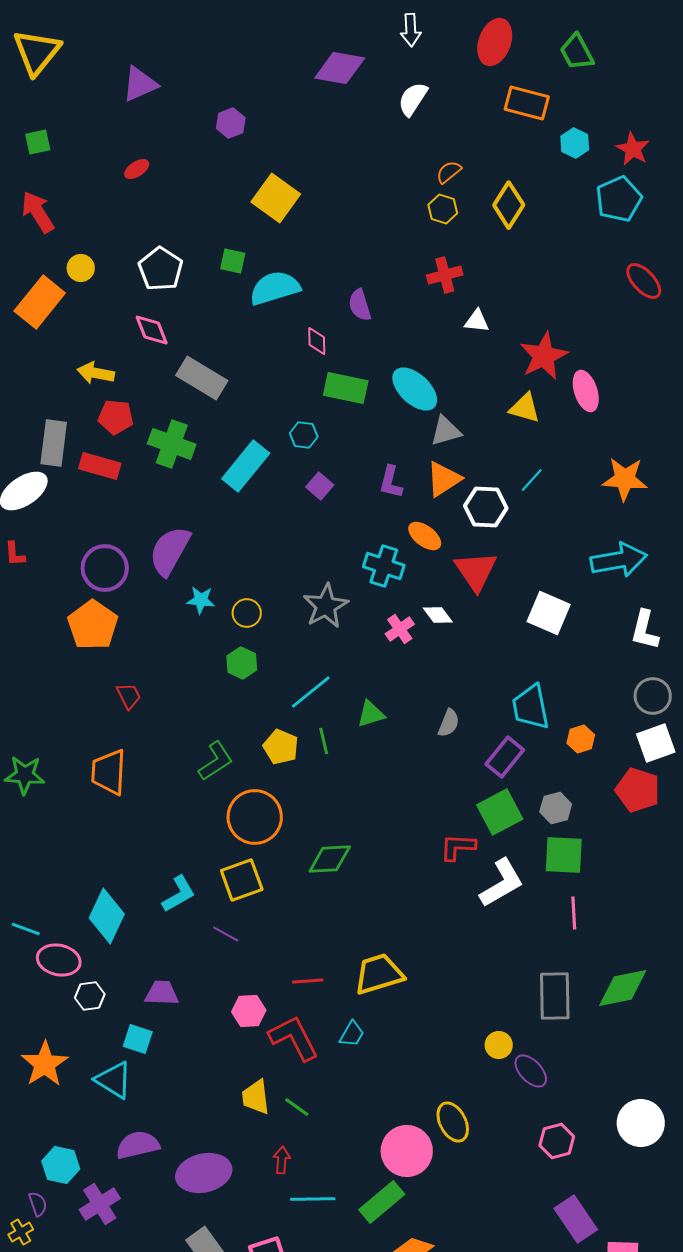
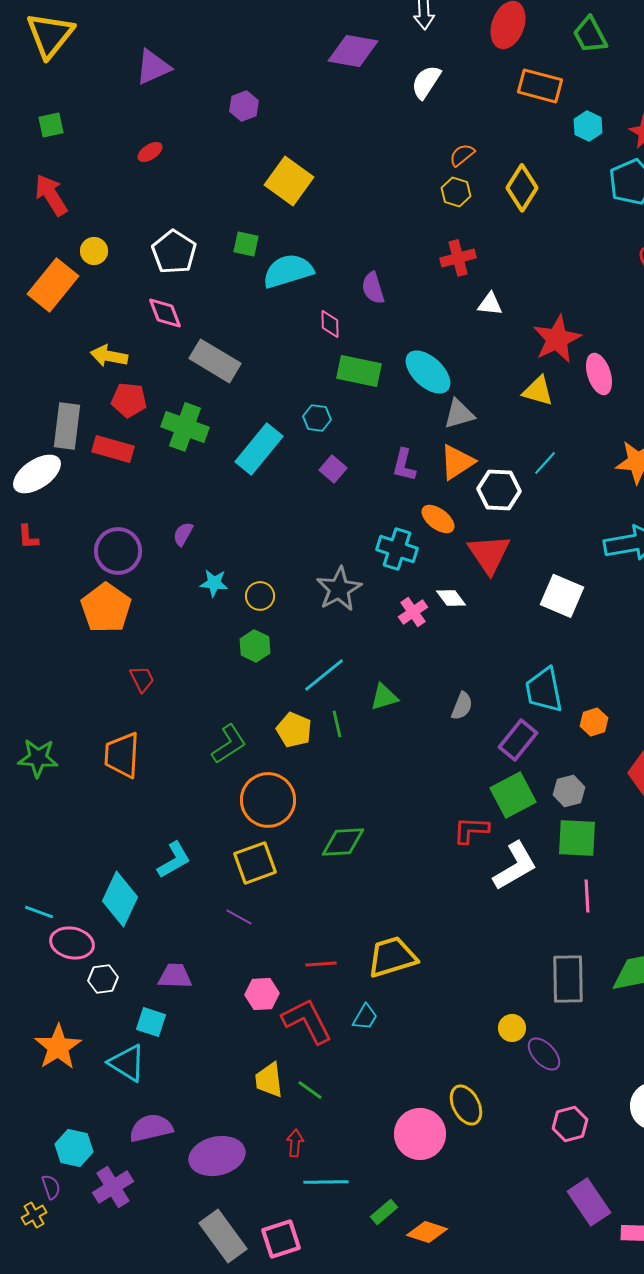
purple semicircle: (170, 551) -> (183, 534), size x0.5
cyan L-shape: (179, 894) -> (174, 860), moved
green rectangle: (382, 1202) -> (384, 1212), moved, size x0.6

